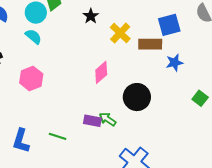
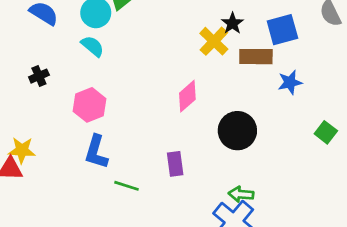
black star: (91, 16) -> (232, 23), moved
green arrow: (108, 119) -> (241, 194), moved, turned -30
purple rectangle: (92, 121) -> (175, 164), turned 72
blue L-shape: (21, 141) -> (96, 152), moved

